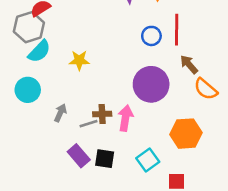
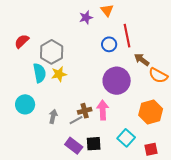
gray hexagon: (29, 27) -> (52, 52), moved
cyan semicircle: (39, 51) -> (40, 73), moved, turned -42

